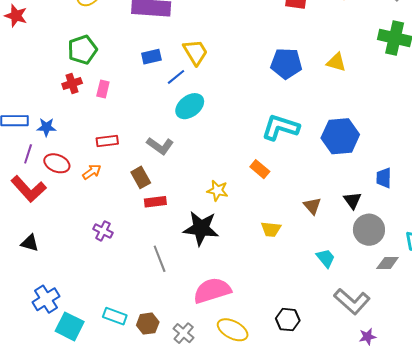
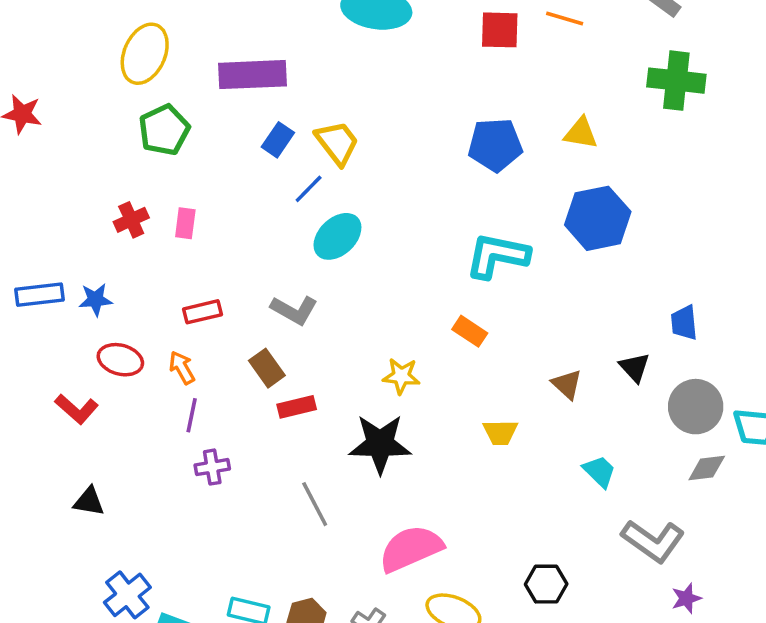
green pentagon: (82, 50) -> (164, 130), moved
blue rectangle: (151, 57) -> (278, 140), moved, turned -36
blue hexagon: (340, 136) -> (598, 218), moved
purple line: (28, 154) -> (192, 415), moved
orange arrow: (92, 172) -> (182, 368), turned -78
red L-shape: (29, 189) -> (77, 409), size x0.7
gray circle: (369, 230) -> (696, 407), moved
purple cross: (103, 231) -> (212, 467), turned -30

